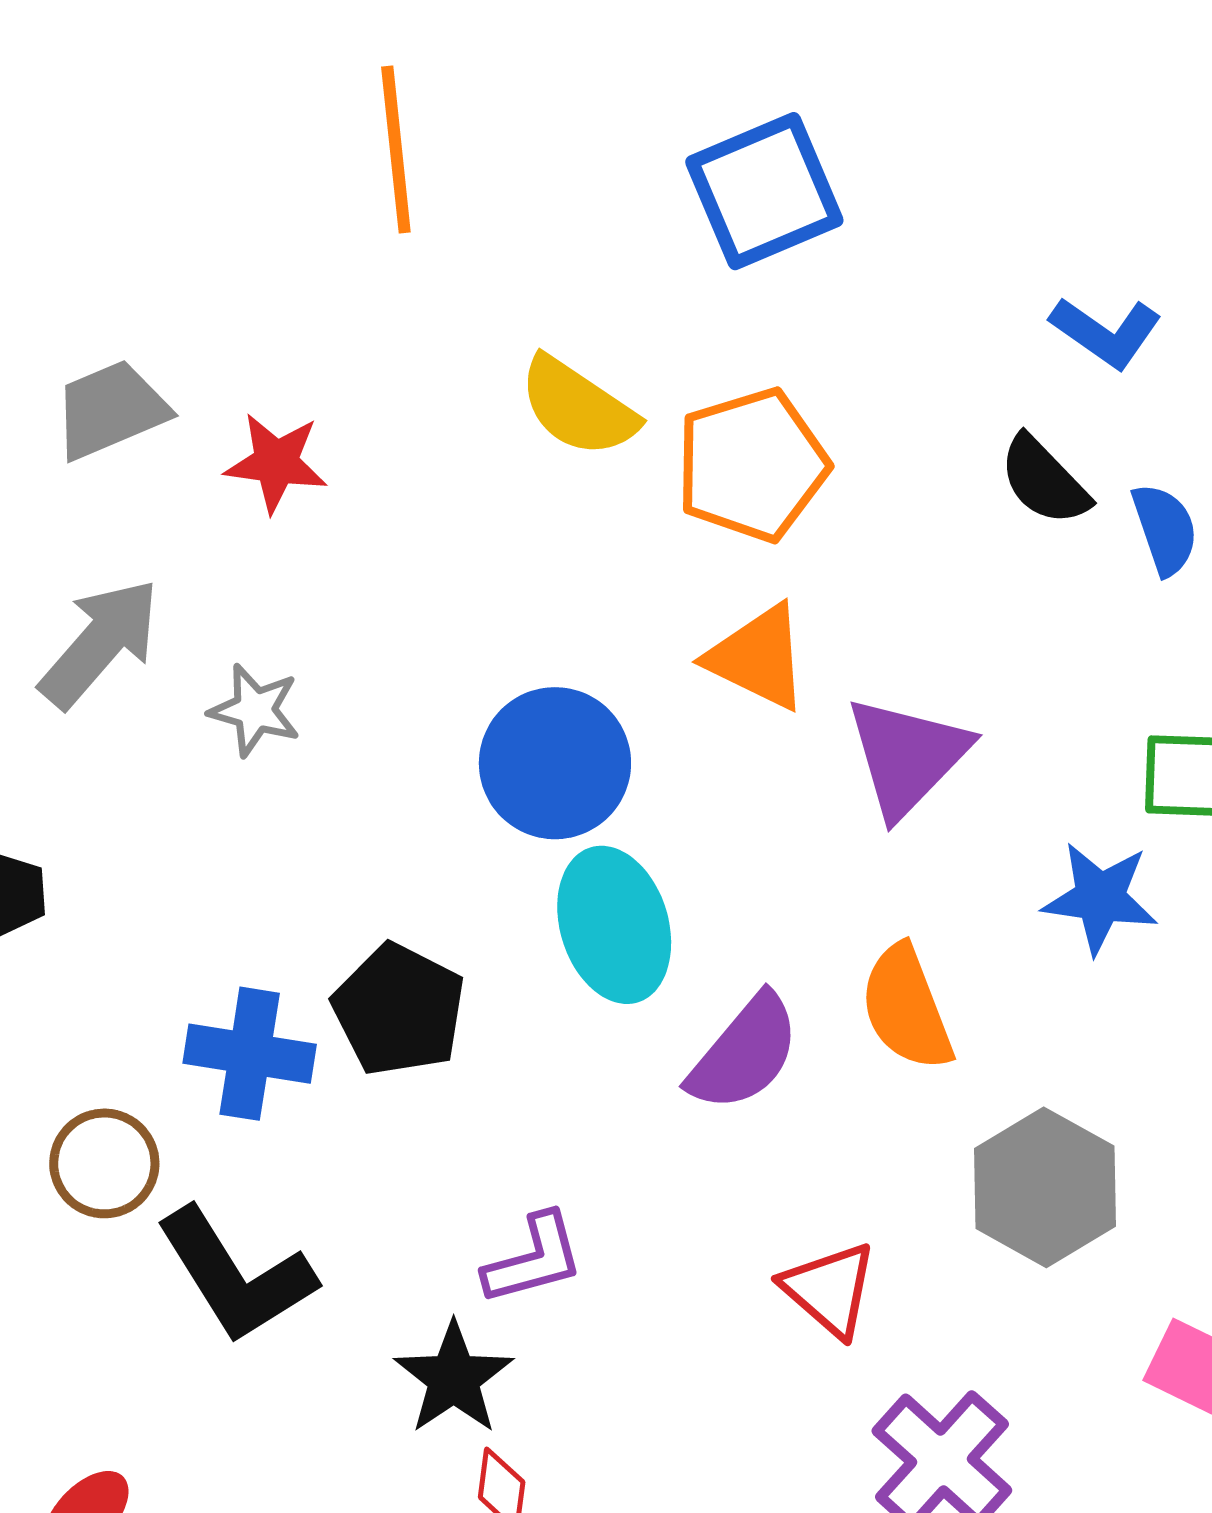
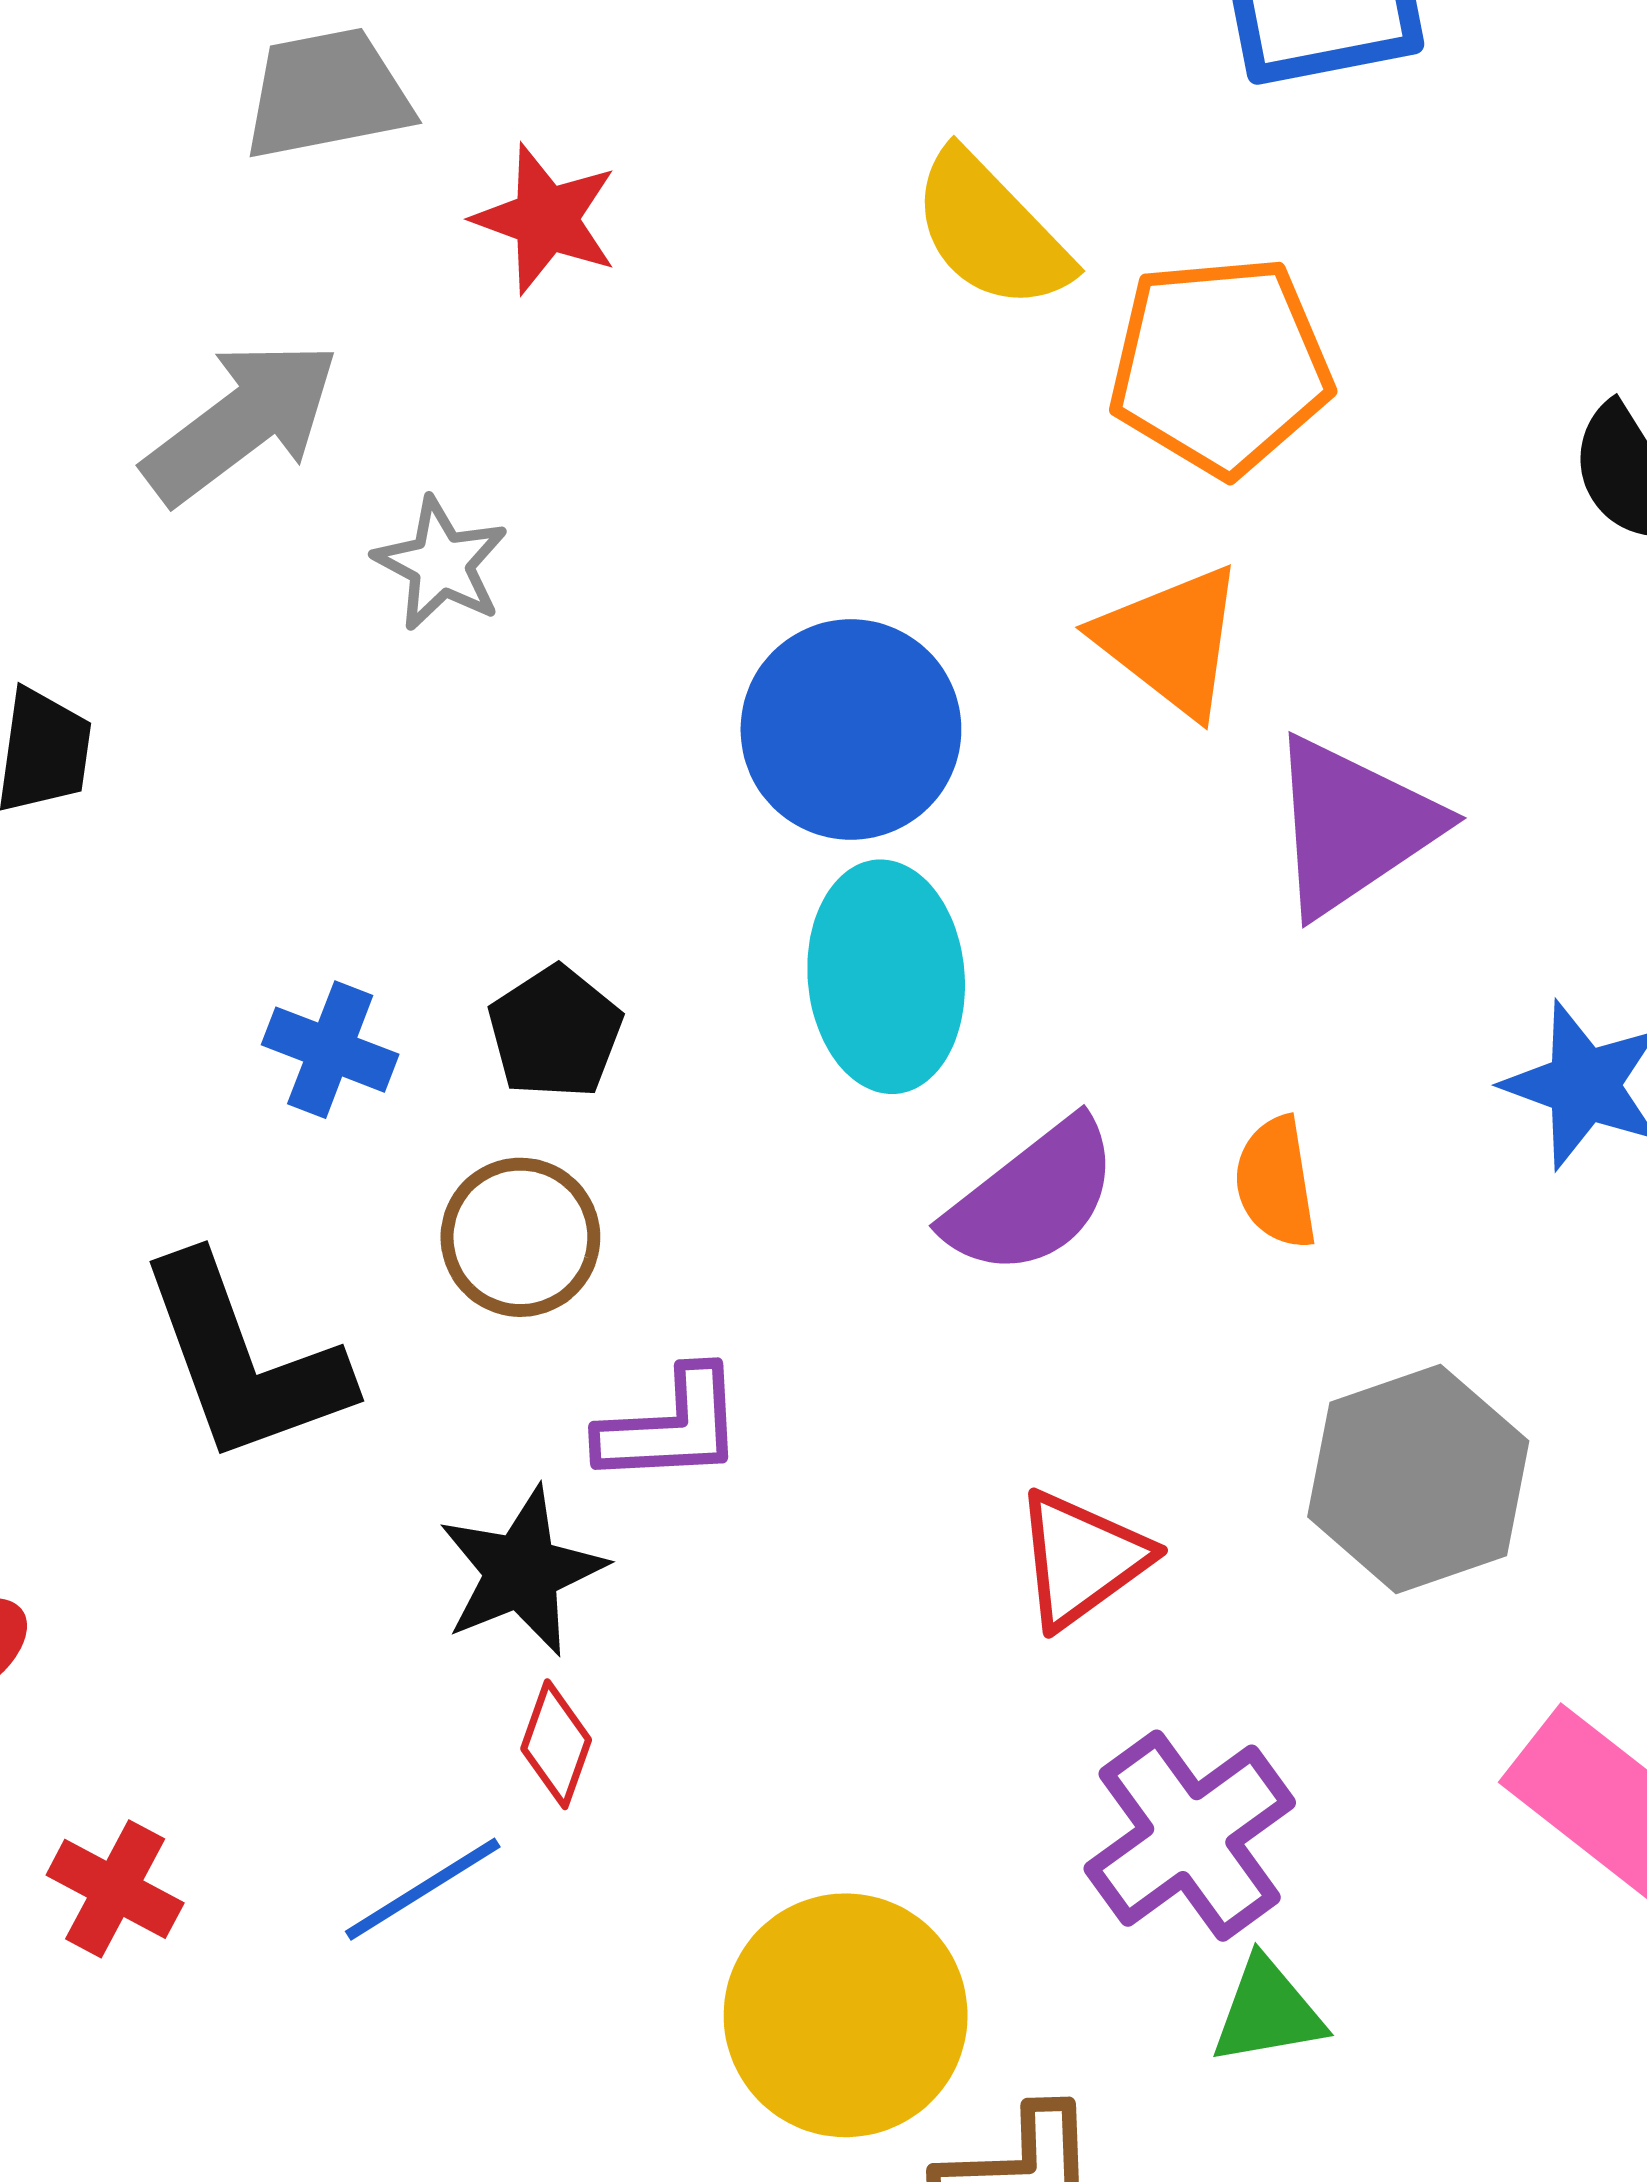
orange semicircle: (906, 1008) -> (1276, 1183), size x0.7
black pentagon: (399, 1010) -> (555, 1032), size x0.7
blue cross: (250, 1054) -> (330, 1050), size x0.7
brown circle: (104, 1163) -> (520, 1237), moved
red triangle: (829, 1289) -> (1082, 1559), turned 31

